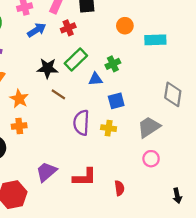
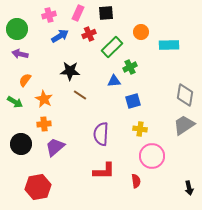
green rectangle: (76, 59) -> (112, 47), moved
purple semicircle: (81, 123) -> (101, 134), moved
gray trapezoid: (149, 127) -> (184, 125), moved
yellow cross: (109, 128) -> (140, 129), moved
pink circle: (151, 159) -> (152, 156), moved, size x1.6
purple trapezoid: (46, 172) -> (55, 147), moved

